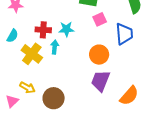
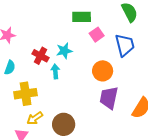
red cross: (43, 30) -> (40, 56), turned 35
yellow cross: (32, 54) -> (26, 94), moved, turned -35
yellow arrow: (27, 88) -> (35, 118), turned 126

